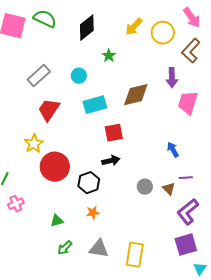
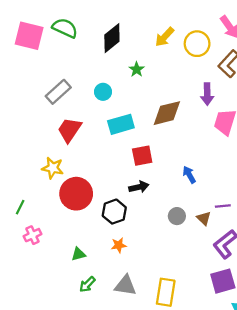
yellow star: (34, 144) -> (53, 168), turned -30
blue arrow: (173, 150) -> (189, 175), moved

